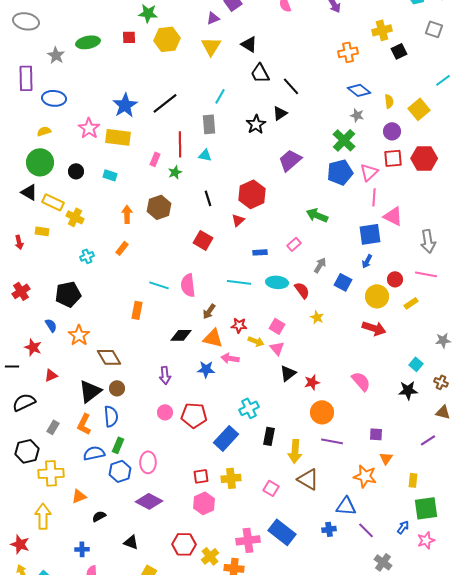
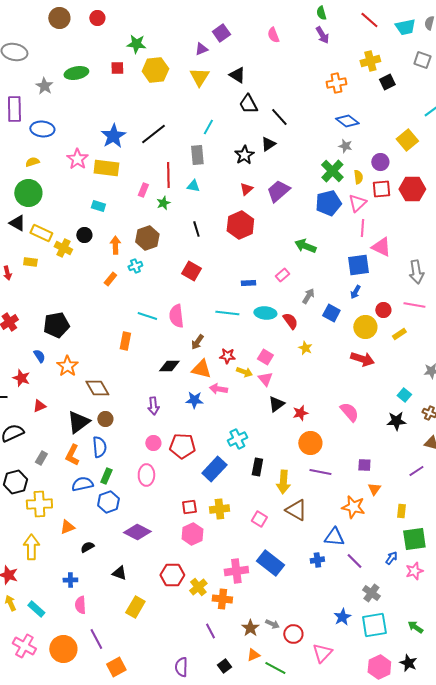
yellow semicircle: (389, 101) -> (358, 177), moved
black circle: (76, 171) -> (84, 235), moved
red triangle: (238, 220) -> (246, 189), moved
cyan cross: (87, 256) -> (135, 266), moved
pink ellipse: (148, 462) -> (146, 475), moved

